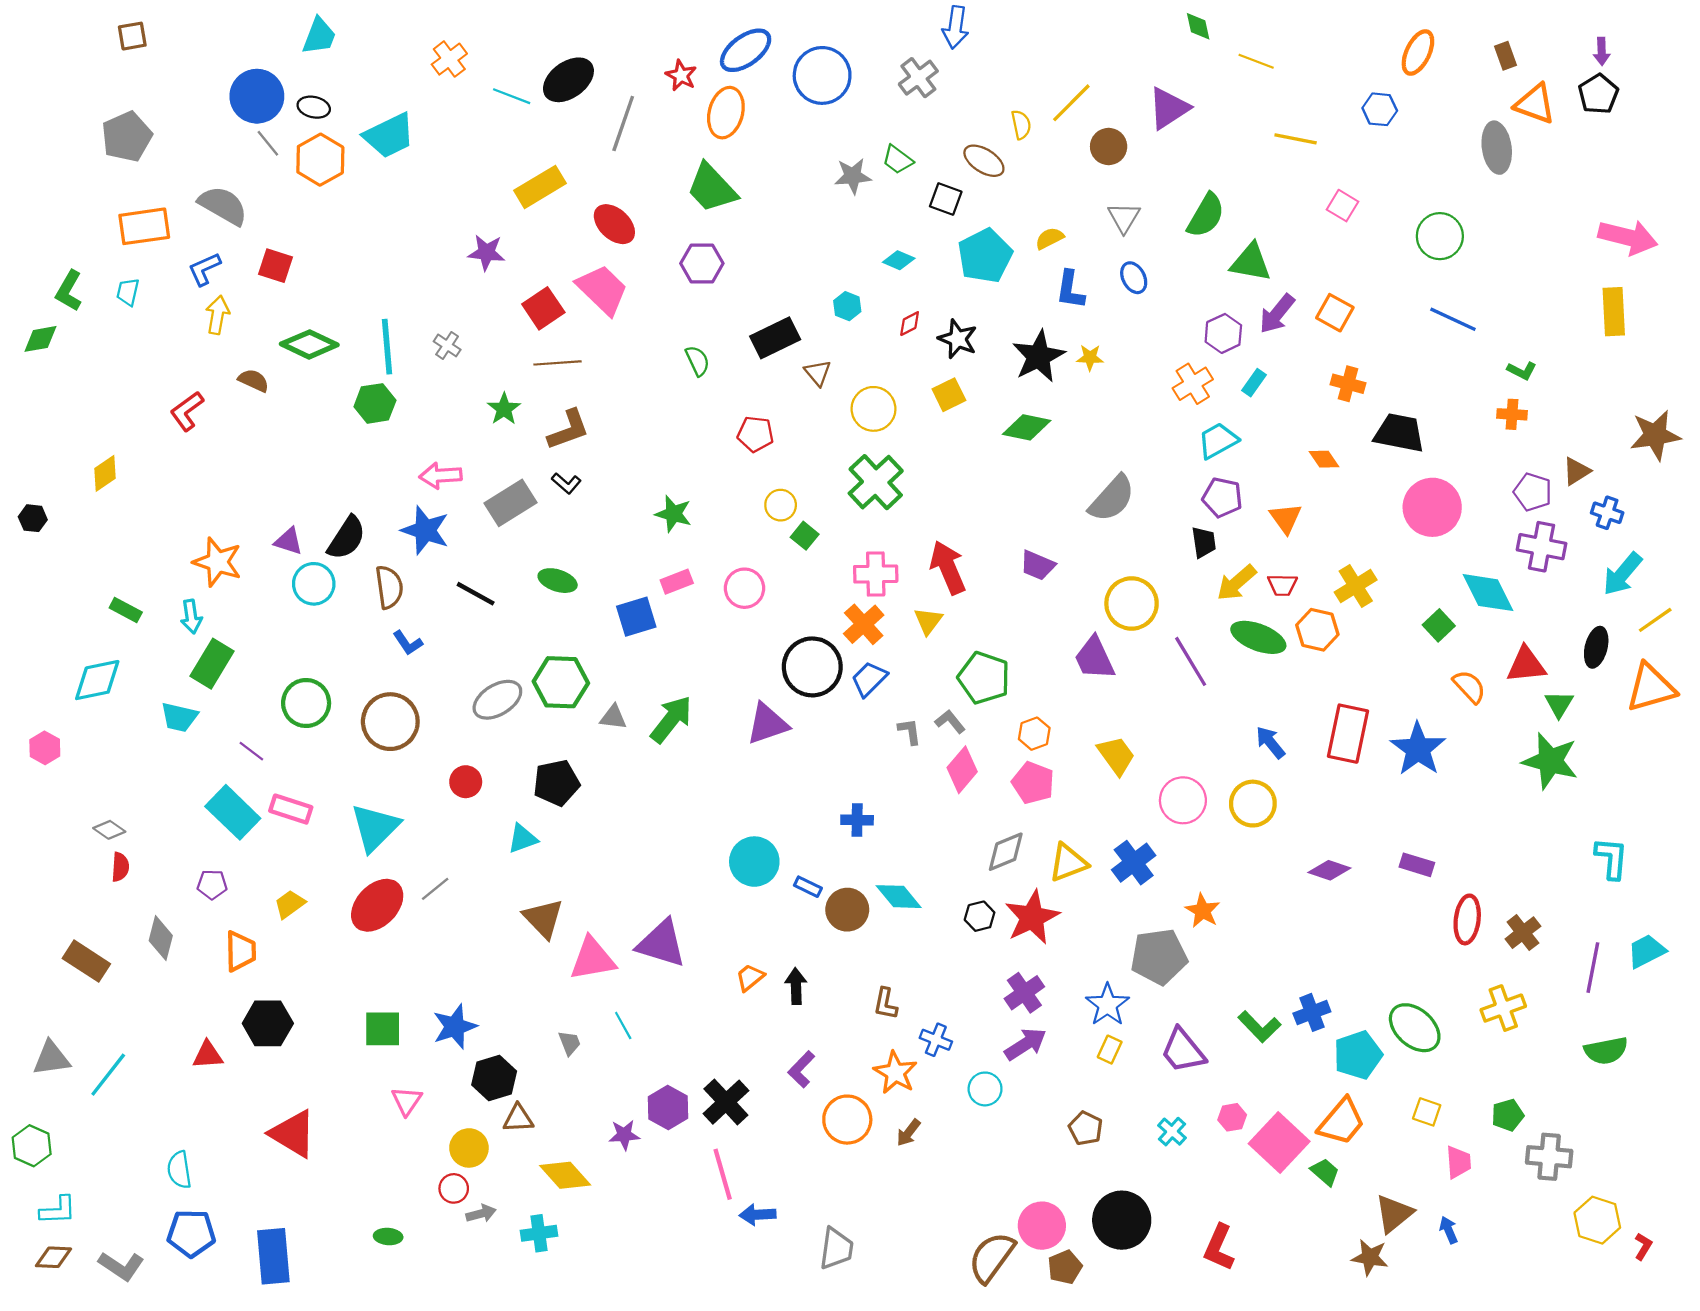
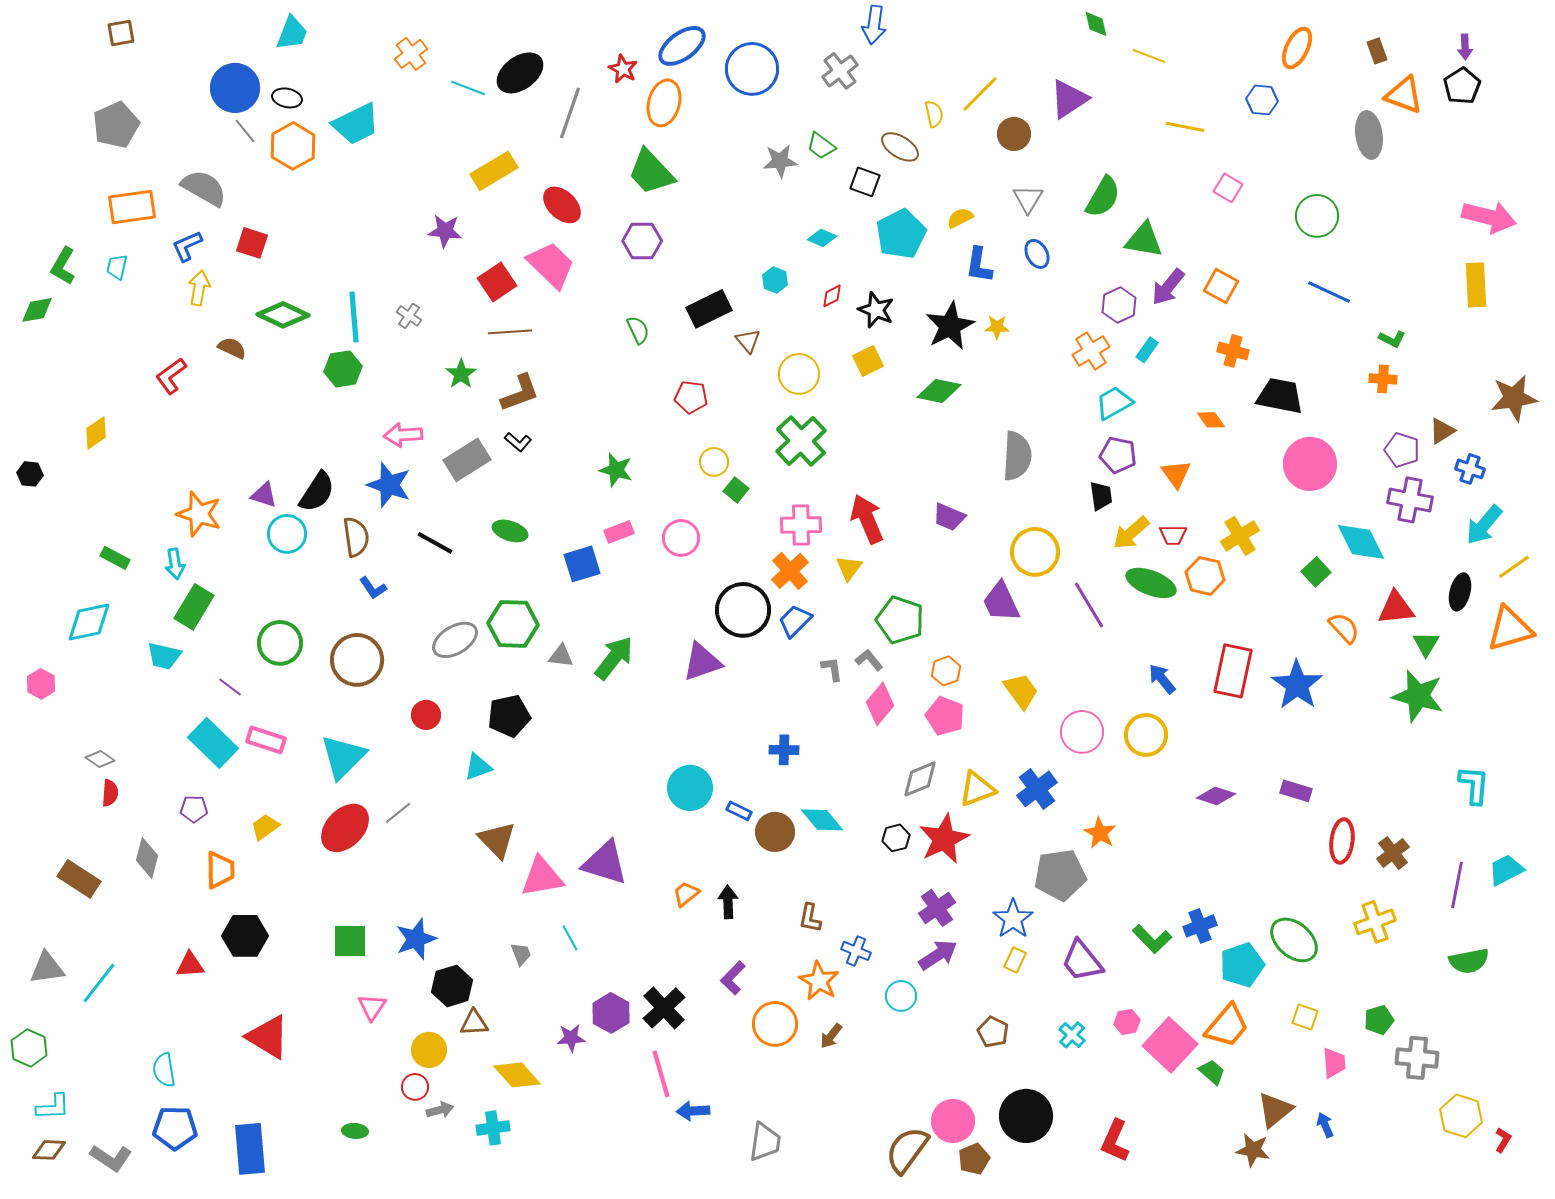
gray semicircle: (1112, 499) -> (1017, 456), turned -39

